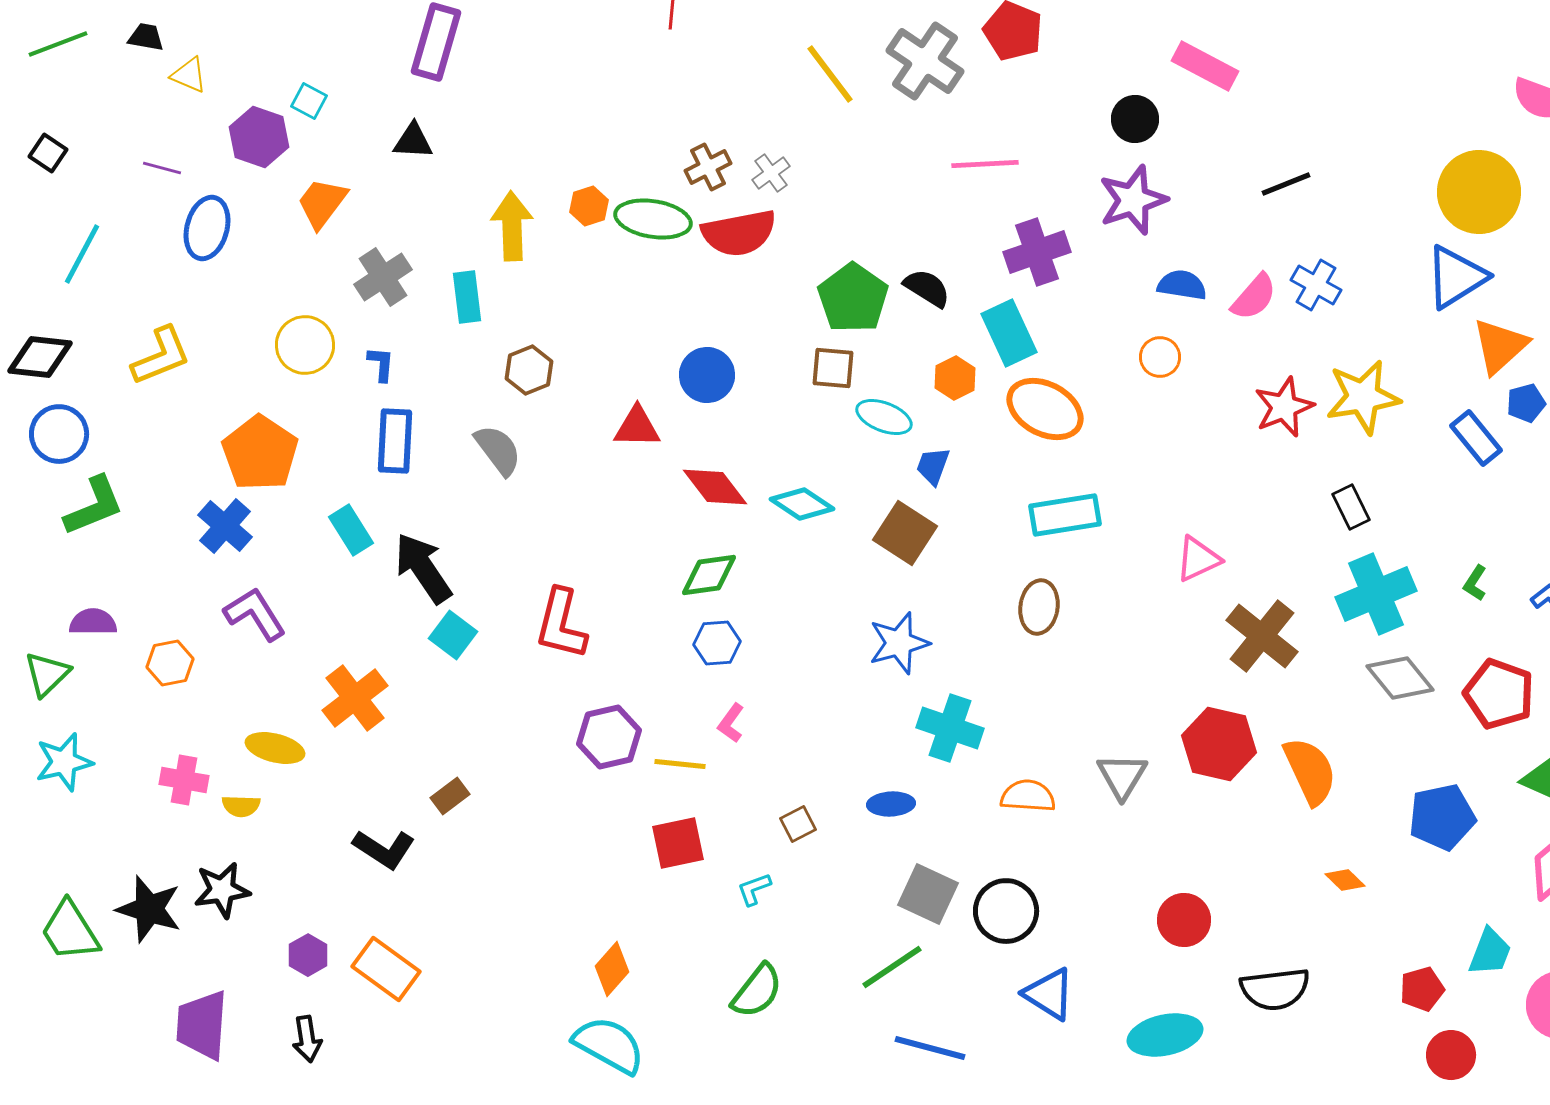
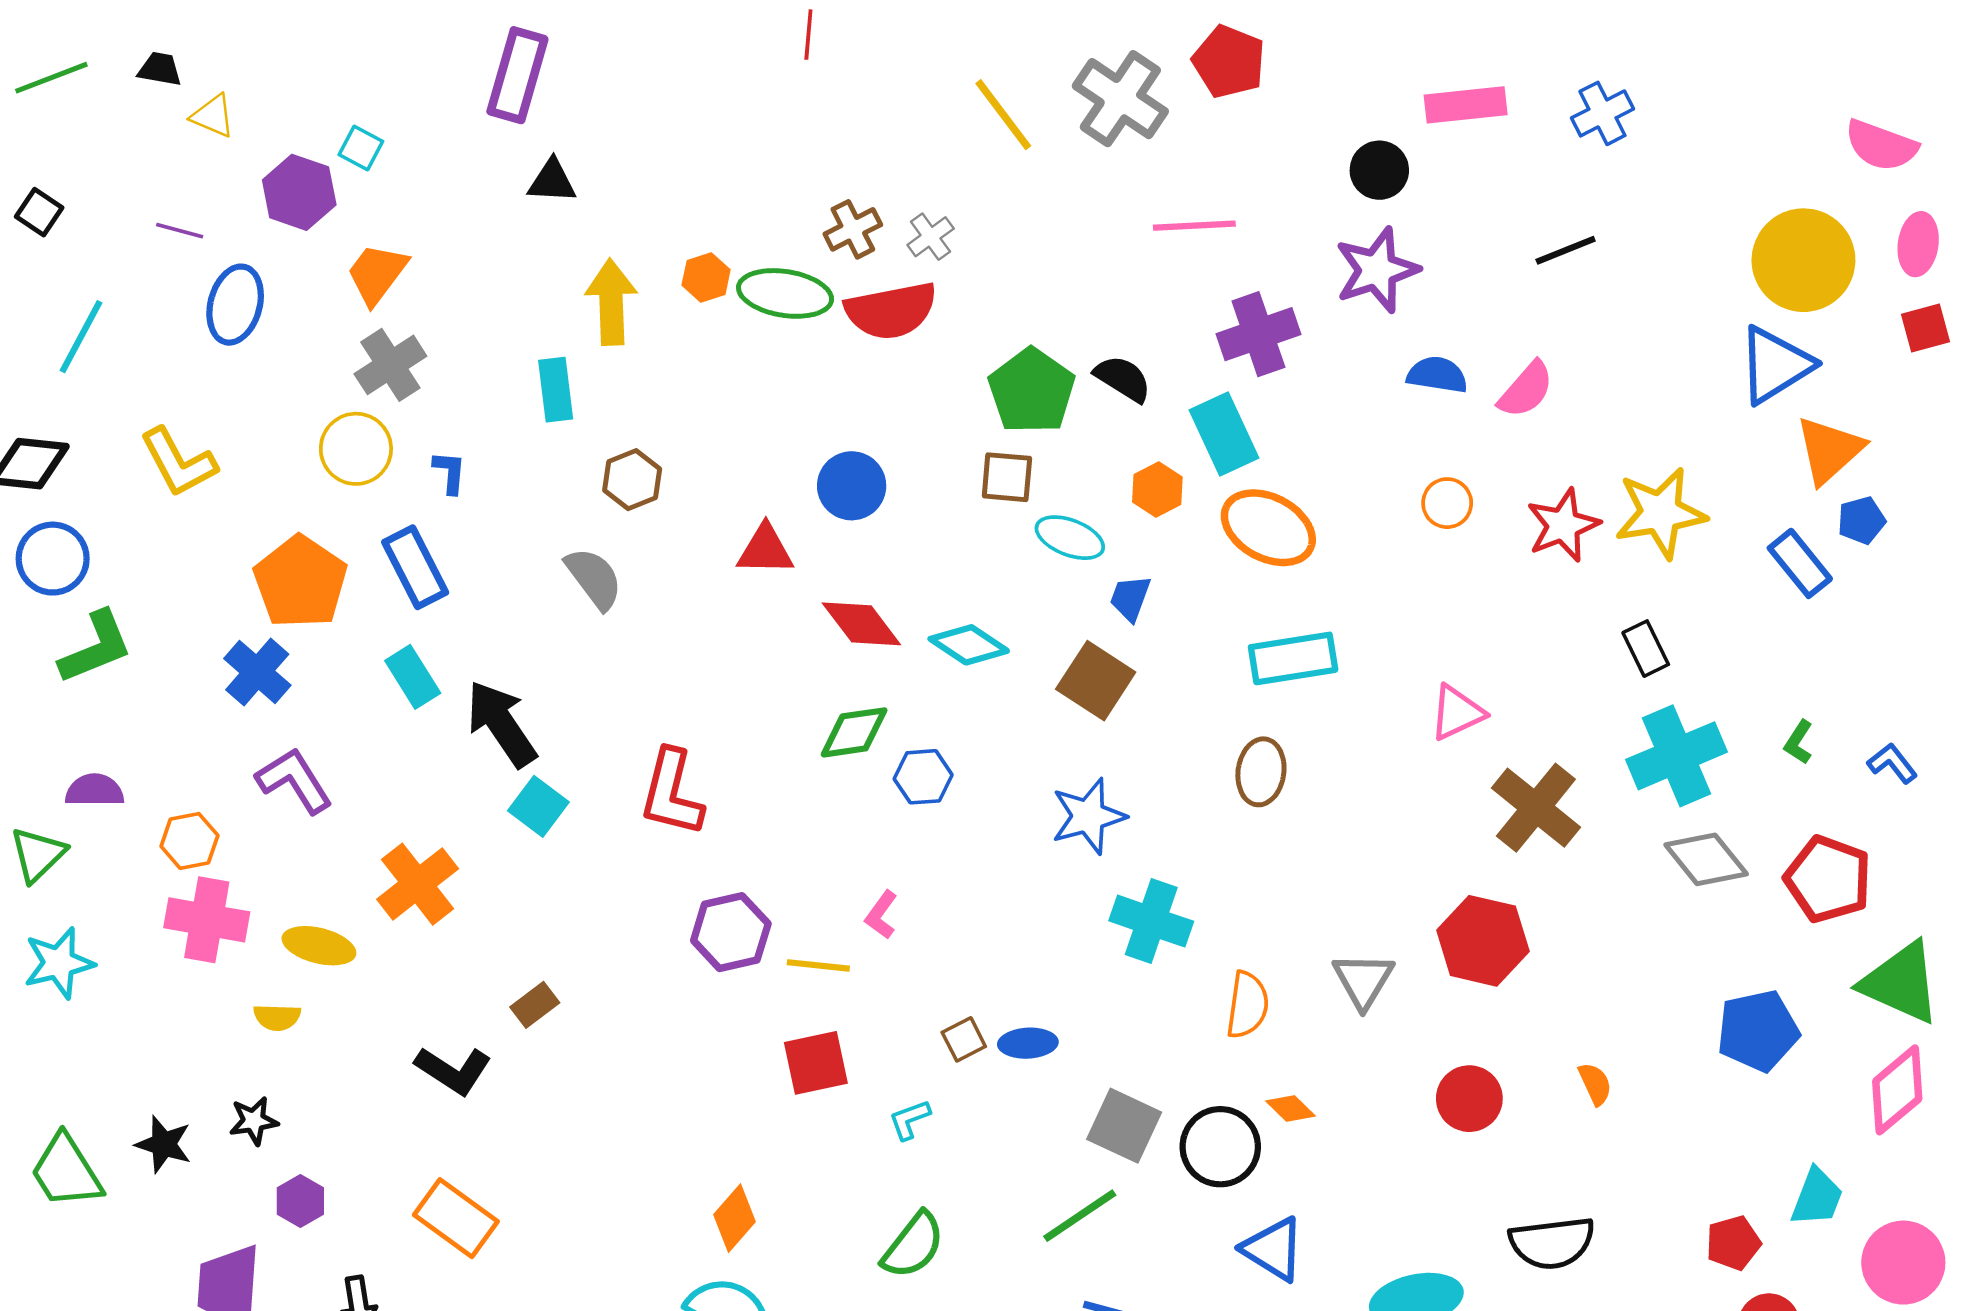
pink rectangle: (1205, 66) -> (1466, 105), turned -34
black triangle: (413, 141) -> (552, 181), moved
gray cross: (383, 277) -> (390, 365), moved
blue cross: (1316, 285) -> (1602, 113), moved, turned 33
yellow L-shape: (161, 356) -> (178, 462), turned 84
orange circle: (1160, 357) -> (1447, 503), moved
blue rectangle: (395, 441) -> (415, 567), moved, turned -30
blue hexagon: (717, 643) -> (923, 777), moved
orange semicircle: (1310, 771) -> (1595, 1084), moved, size x0.5
pink cross: (184, 780) -> (207, 920), moved, size x1.4
orange semicircle: (1028, 796) -> (1247, 1005), turned 94
blue ellipse: (891, 804) -> (1028, 1043), moved
orange diamond: (1345, 880) -> (1291, 1108), moved
black star: (222, 890) -> (254, 1121), size x0.7
black star: (149, 909) -> (164, 1144), size x0.7
red circle: (1184, 920) -> (1469, 1099), moved
purple hexagon: (308, 955) -> (300, 1201), moved

